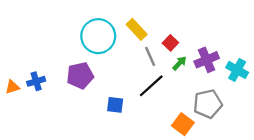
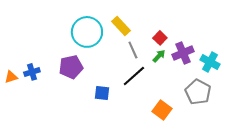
red square: (170, 43) -> (160, 38), moved
gray pentagon: (208, 104) -> (198, 92), moved, turned -30

